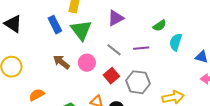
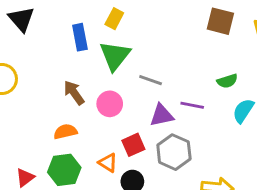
purple triangle: (116, 18) -> (162, 115), moved
gray line: (114, 50) -> (151, 80), moved, turned -35
red square: (111, 76) -> (133, 145), moved
orange semicircle: (37, 95) -> (65, 132), moved

